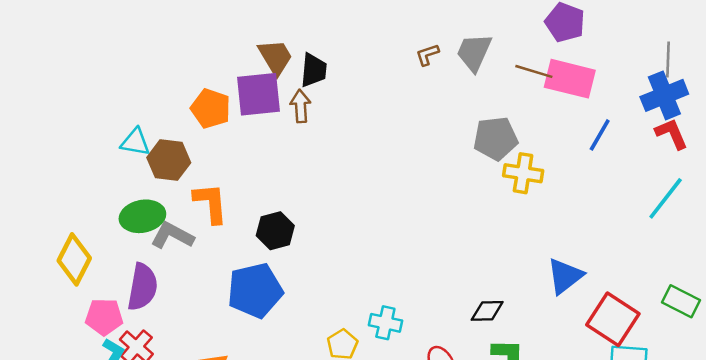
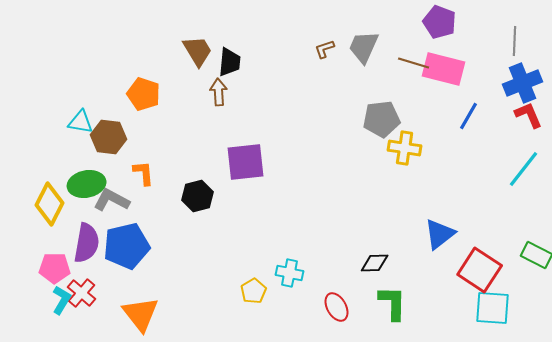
gray line: (668, 59) -> (515, 41), moved
purple square: (259, 94) -> (246, 162), moved
orange L-shape: (211, 203) -> (144, 173), size x0.7
yellow diamond: (74, 259) -> (50, 204), moved
blue pentagon: (255, 291) -> (127, 246), moved

